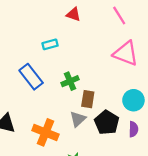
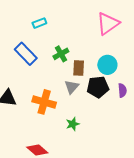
pink triangle: (126, 53) -> (108, 24), turned -50
cyan circle: (133, 100) -> (107, 65), moved
black pentagon: (107, 122) -> (98, 87), turned -30

